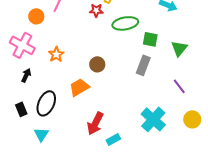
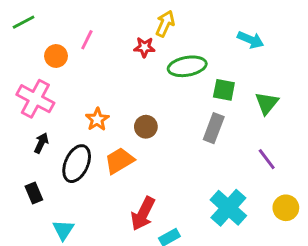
orange star: (56, 54) -> (97, 119), moved
black ellipse: (46, 103) -> (77, 164), moved

